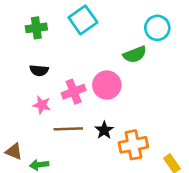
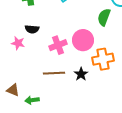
green semicircle: (135, 54) -> (104, 17), turned 132
pink star: (42, 105) -> (18, 43), moved
orange cross: (133, 145) -> (103, 59), moved

